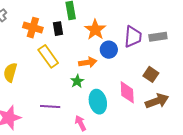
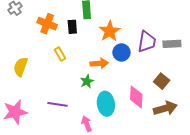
yellow rectangle: (48, 56) -> (60, 54), size x0.6

